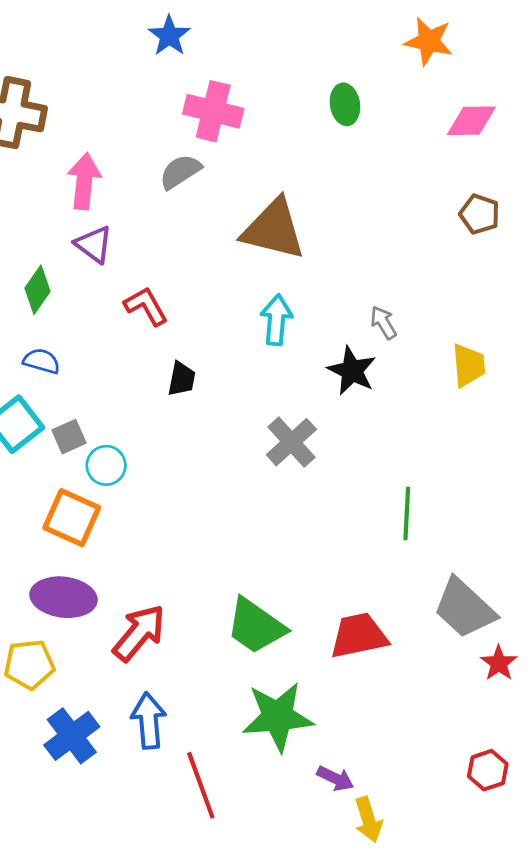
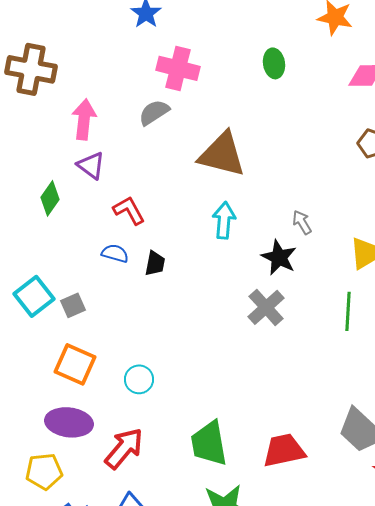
blue semicircle: (42, 361) -> (115, 253), moved
gray cross: (291, 442) -> (266, 307), moved
cyan circle: (106, 465) -> (139, 379), moved
green line: (407, 513) -> (348, 311), moved
green trapezoid: (256, 626) -> (209, 443), turned 45

